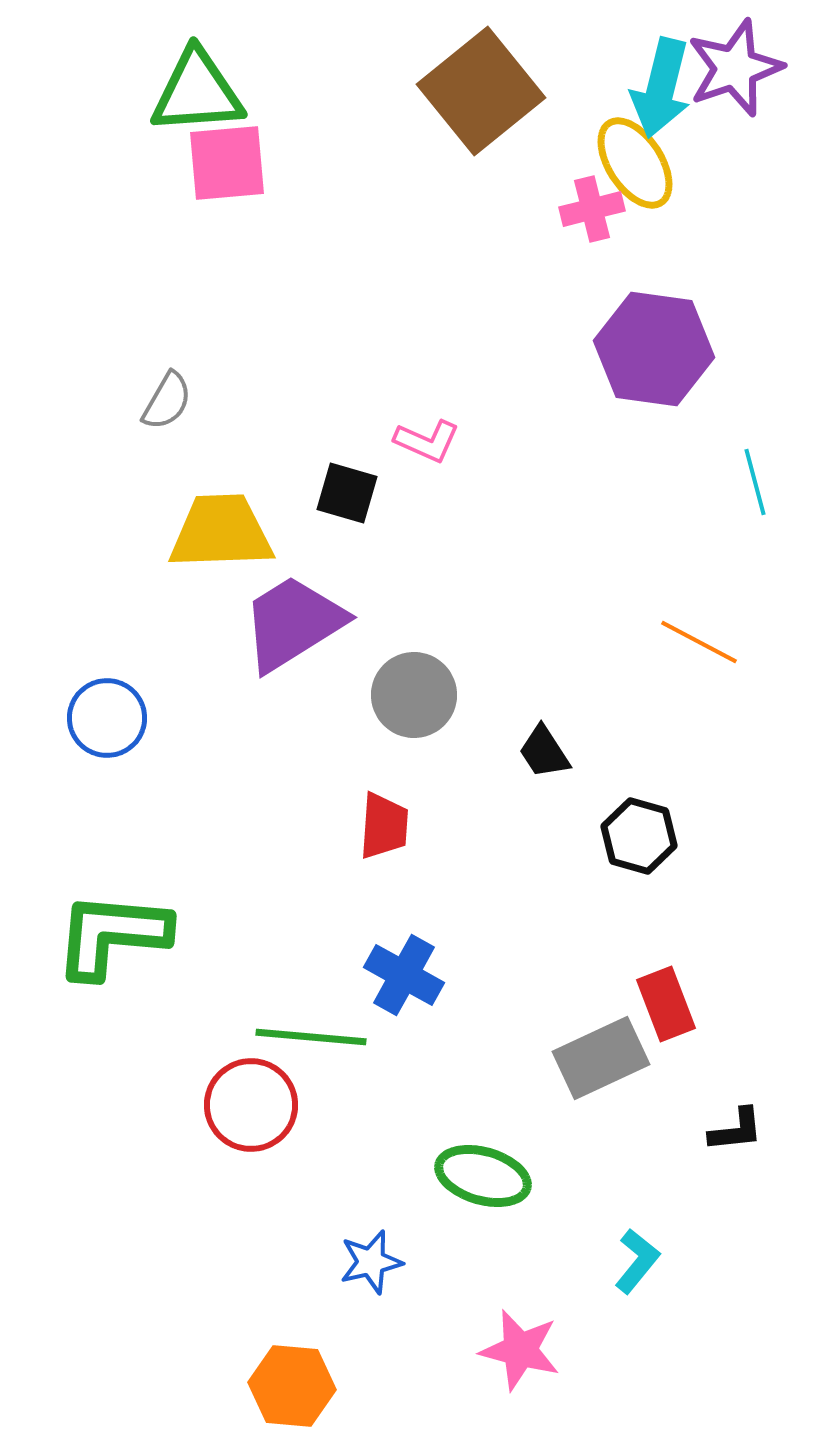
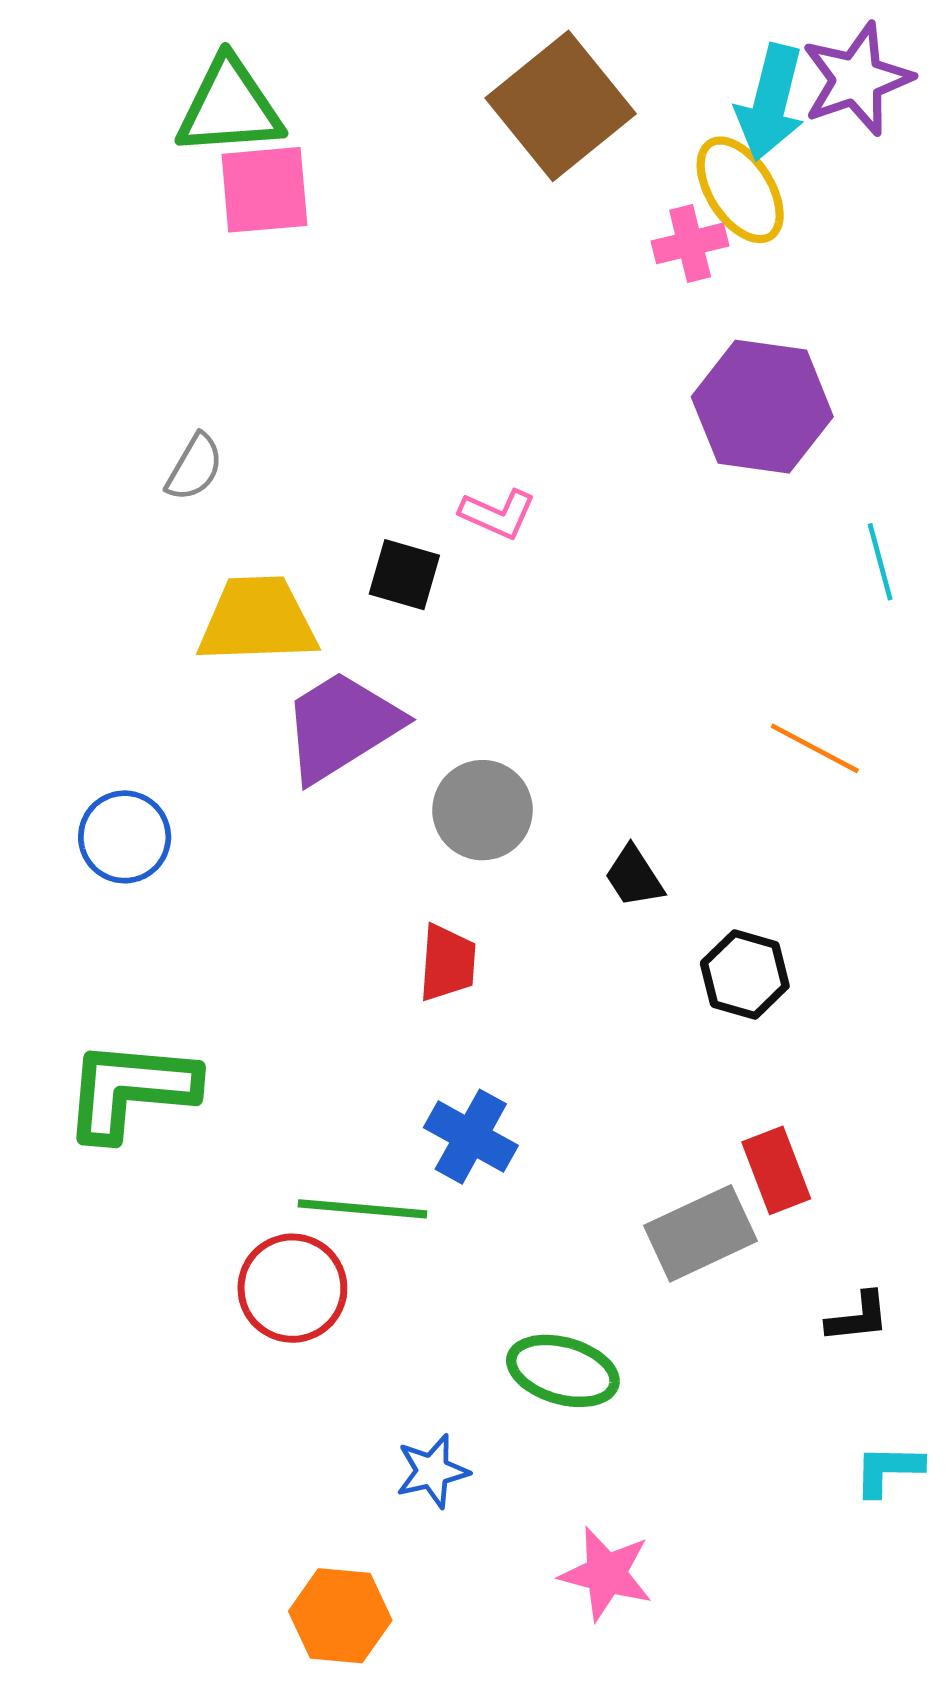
cyan L-shape: (637, 1261) -> (888, 1470), moved, turned -128

